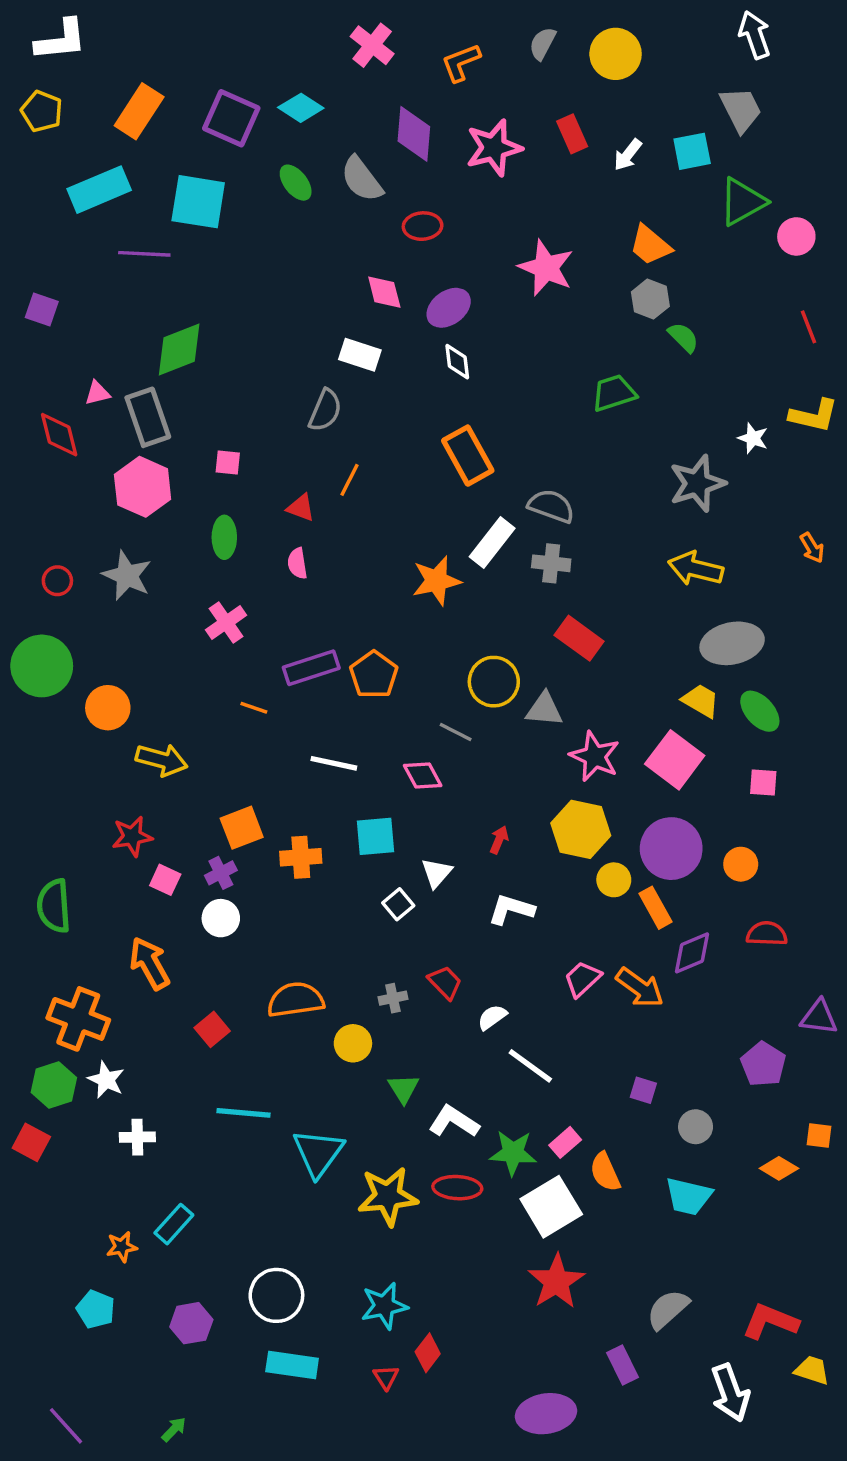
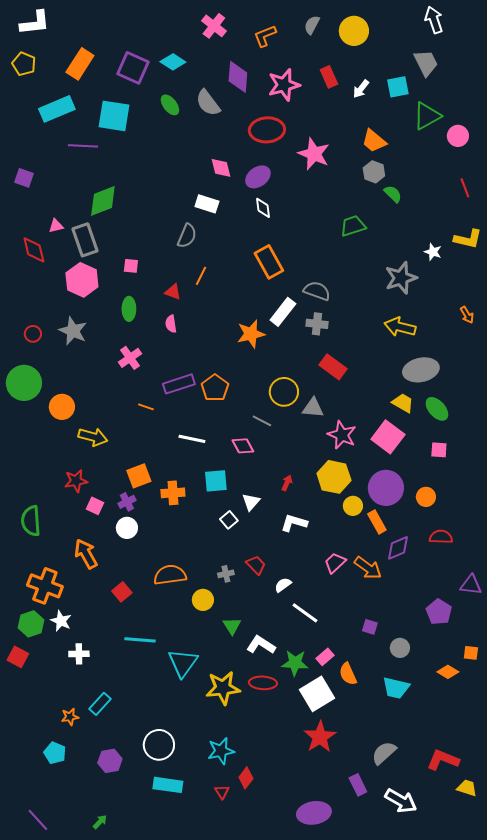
red ellipse: (423, 226) -> (267, 130), moved, size x1.6
white arrow: (730, 1393) -> (401, 801), moved, turned -40

